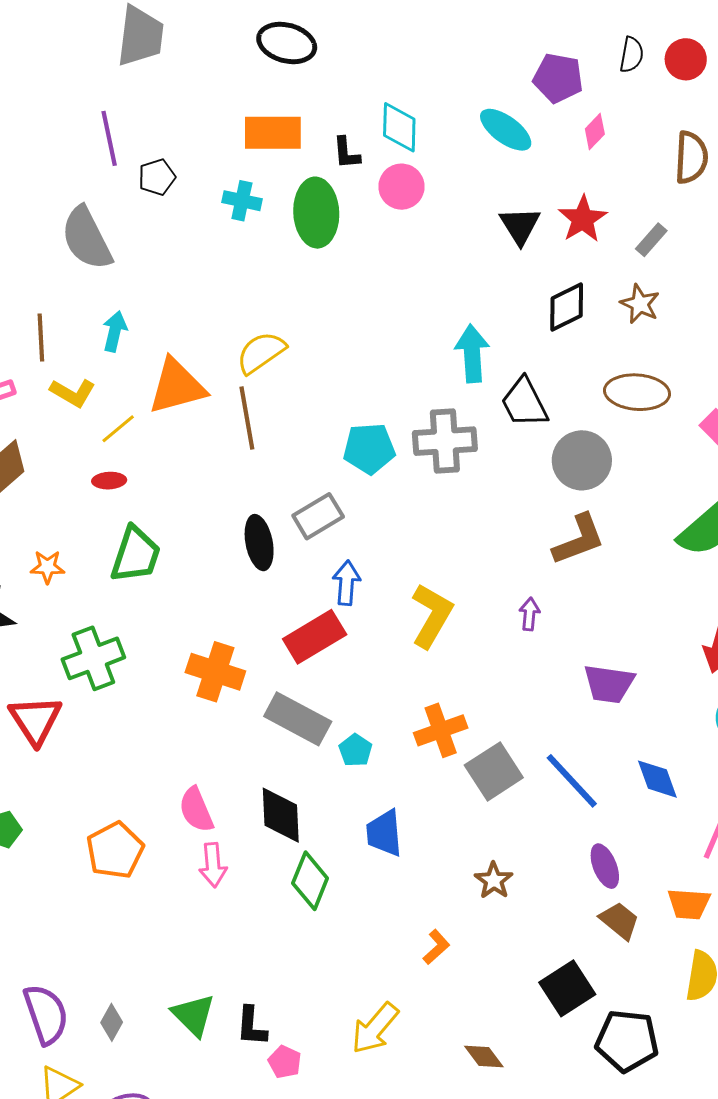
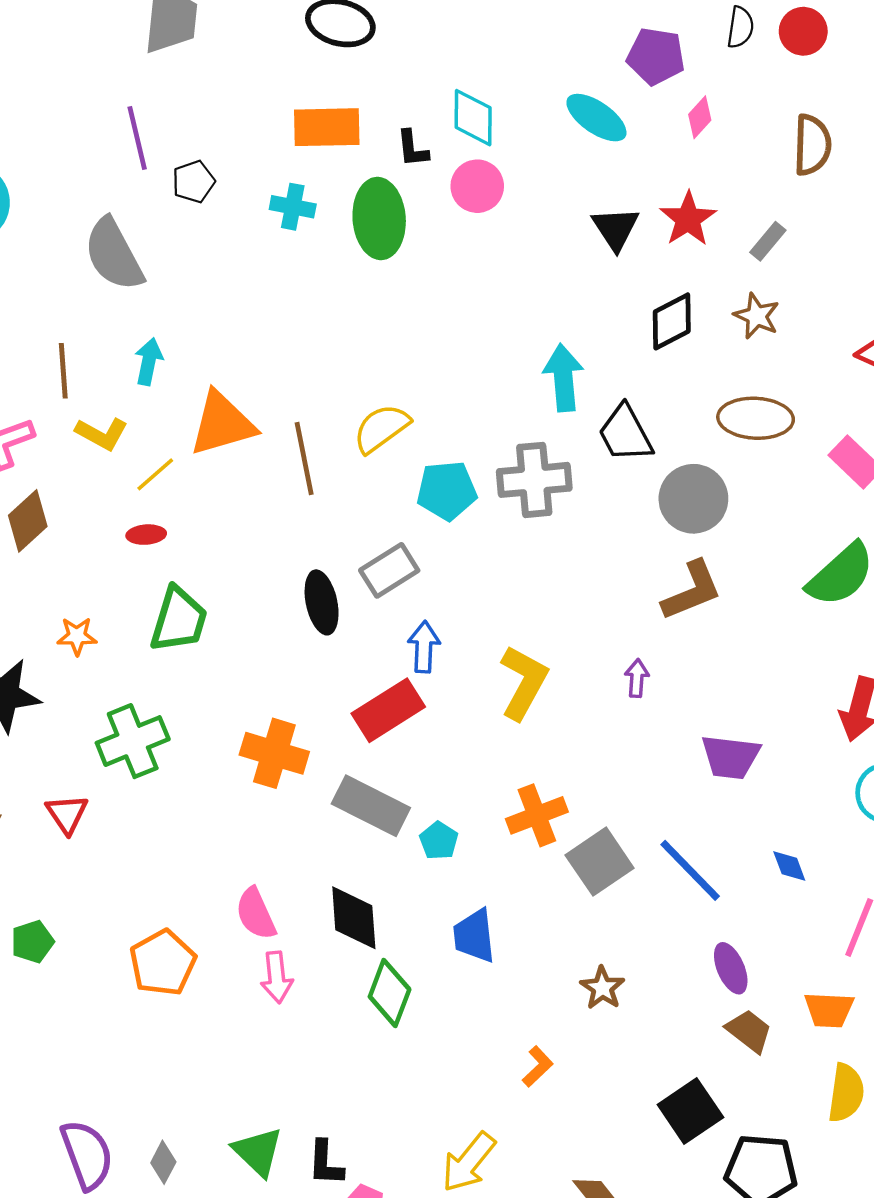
yellow semicircle: (261, 352) -> (381, 428), moved
red triangle: (35, 720) -> (67, 814), size x0.7
blue diamond: (657, 779) -> (789, 866), size x0.7

